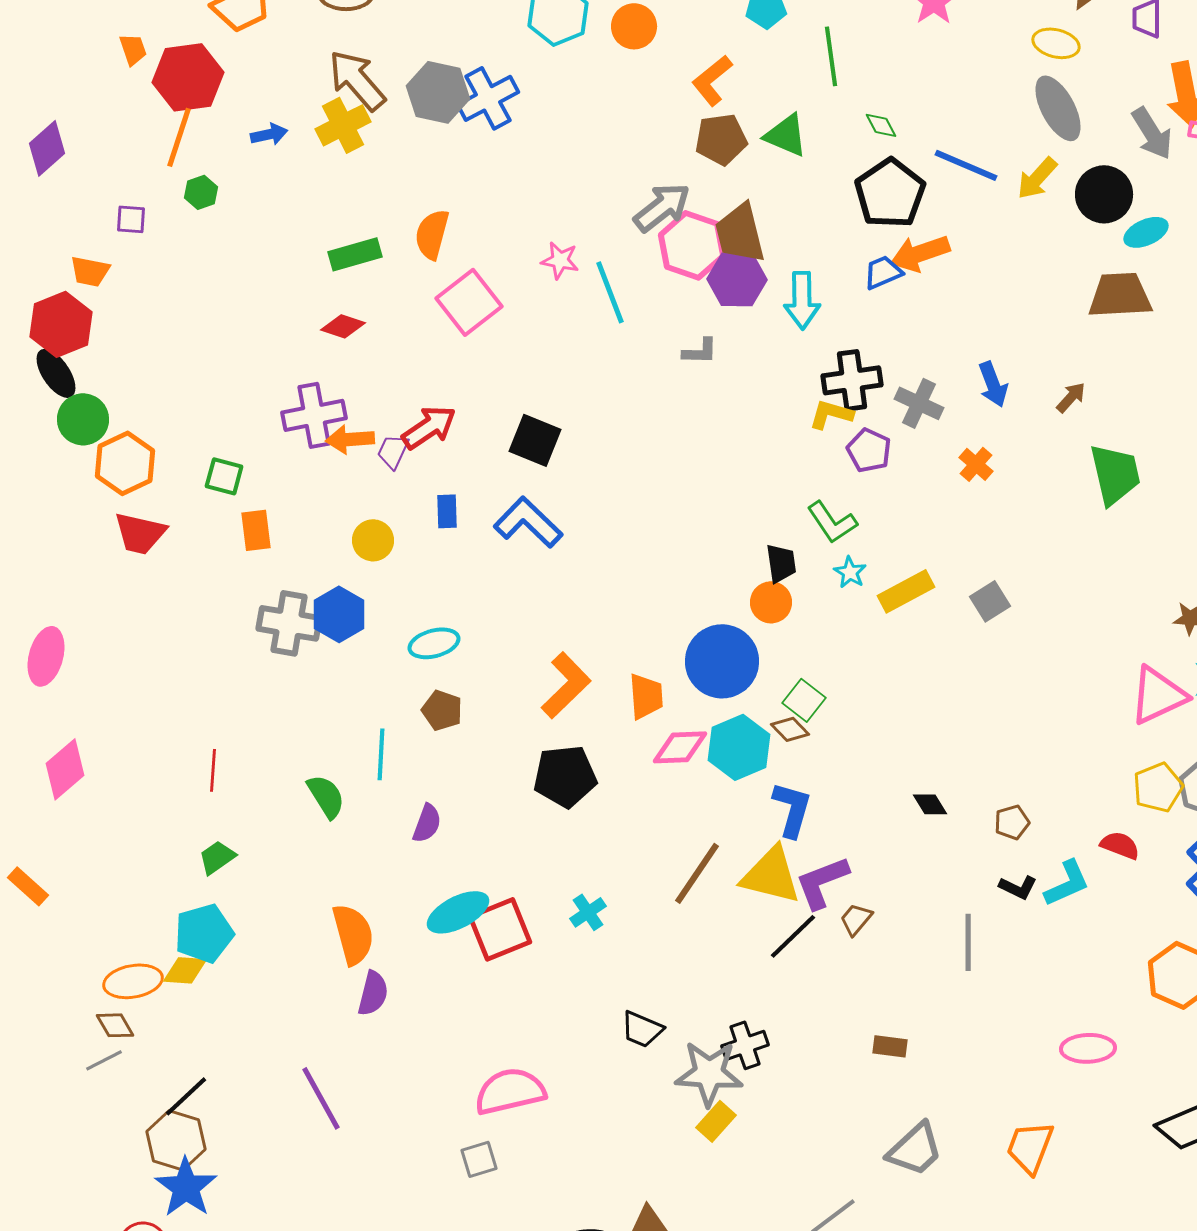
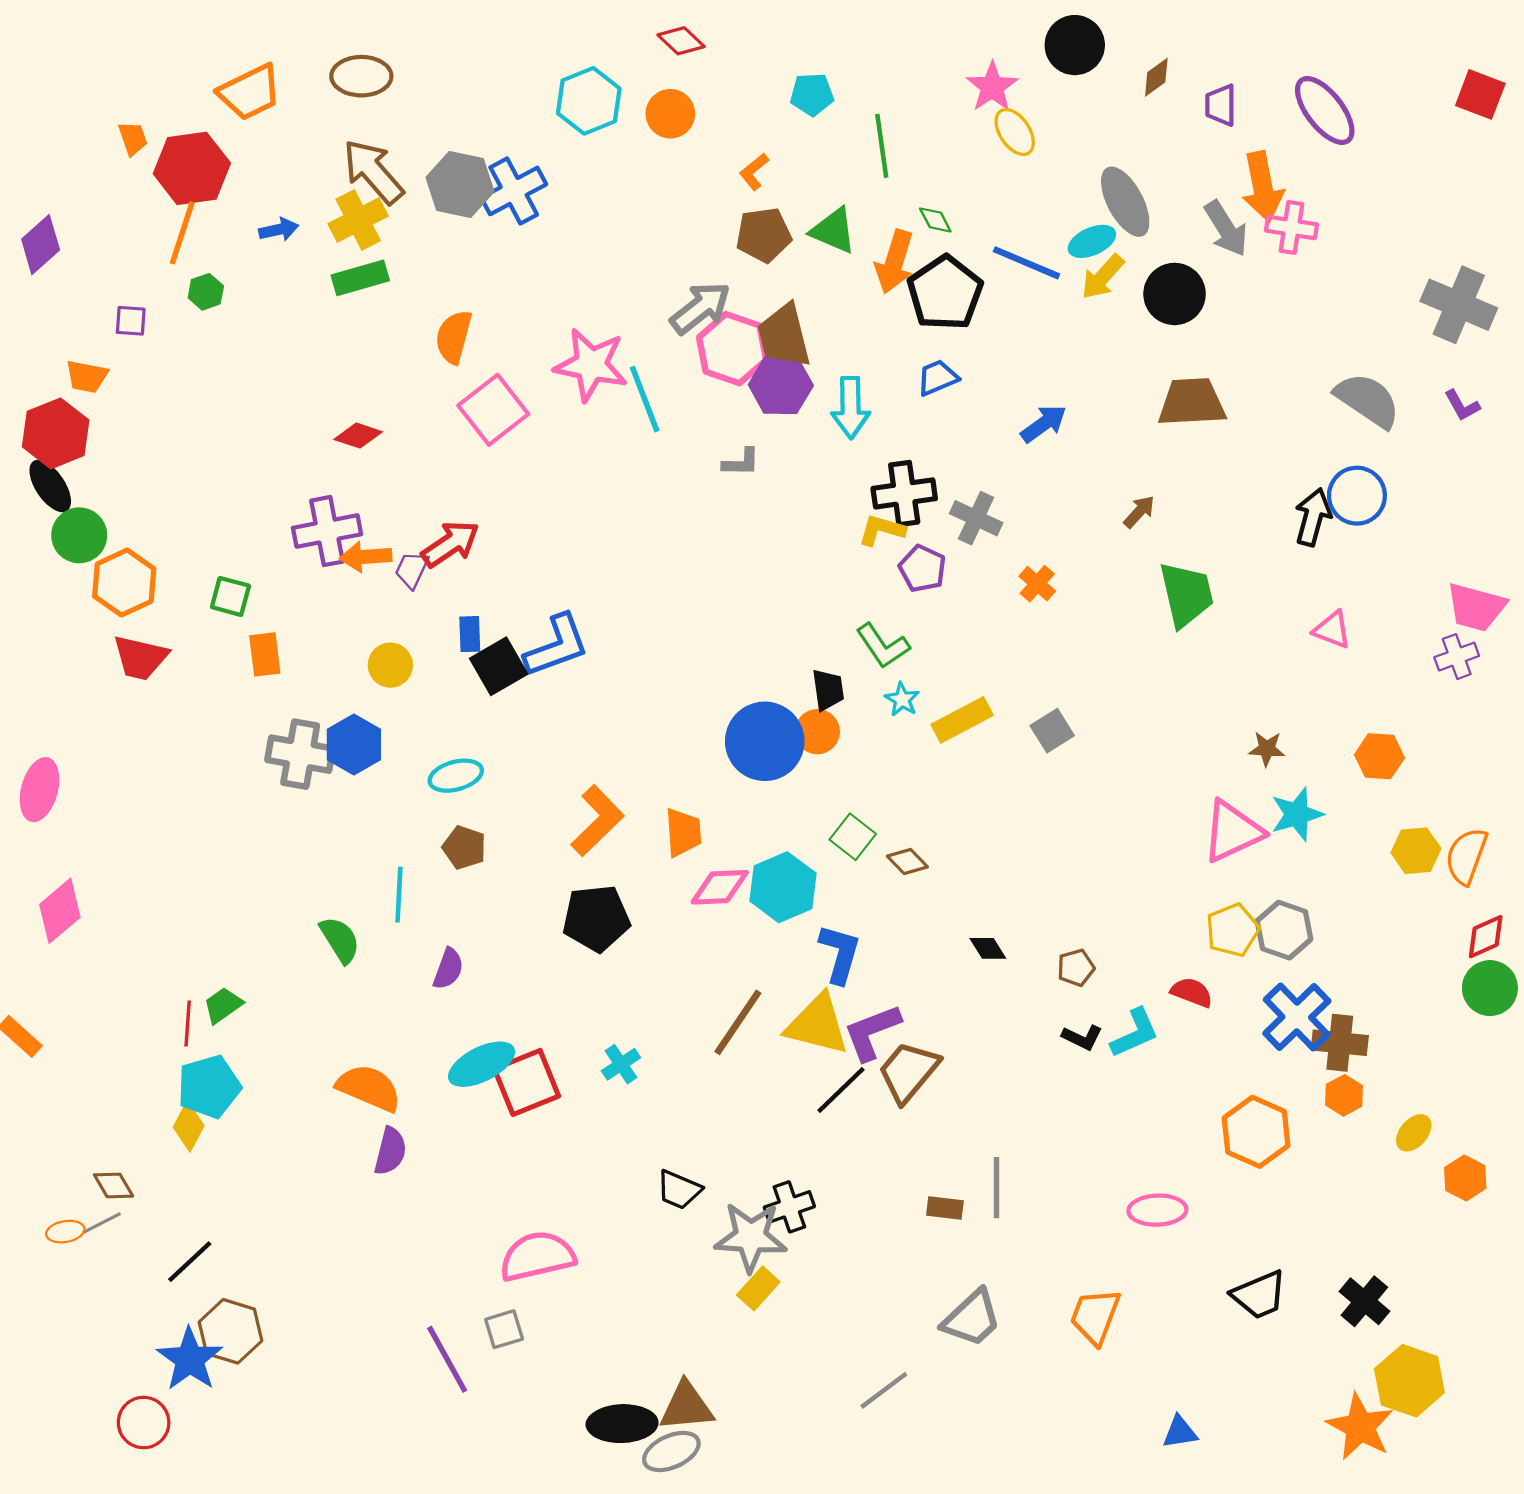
yellow ellipse: (1056, 43) -> (1015, 132), moved, turned 42
orange L-shape: (712, 80) -> (754, 172), size x0.7
cyan ellipse: (1146, 232) -> (1092, 241), moved
orange arrow: (920, 253) -> (895, 262), moved, turned -54
green rectangle: (355, 254) -> (360, 278), moved
pink star: (560, 260) -> (591, 365), size x1.8
blue arrow: (993, 384) -> (1044, 424), moved, turned -105
black square: (535, 440) -> (499, 666), moved, turned 38
blue L-shape: (528, 522) -> (557, 646), turned 116
blue circle: (722, 661) -> (765, 741), moved
brown diamond: (790, 729) -> (907, 861), moved
red line: (213, 770) -> (188, 1023), moved
brown trapezoid: (856, 919) -> (908, 1072), size x1.8
orange semicircle: (353, 934) -> (369, 1088), turned -52
gray line: (968, 942) -> (996, 1188), moved
yellow diamond: (185, 970) -> (189, 1126), turned -66
orange ellipse: (133, 981) -> (65, 1232), moved, size x0.6
purple line: (321, 1098) -> (447, 1359), moved
brown hexagon: (176, 1140) -> (230, 1331), moved

